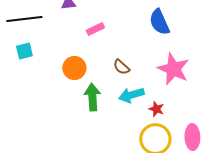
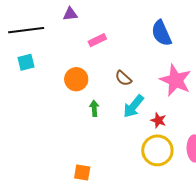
cyan arrow: (131, 95) -> (133, 106), turned -35
green arrow: (92, 97) -> (94, 108), size x0.6

